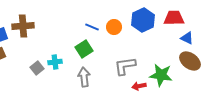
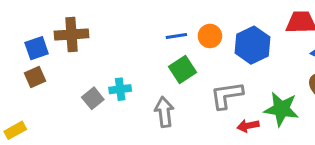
blue hexagon: (143, 20) -> (253, 45), moved
blue line: (92, 27) -> (176, 36), turned -32
green square: (84, 49) -> (183, 69), moved

